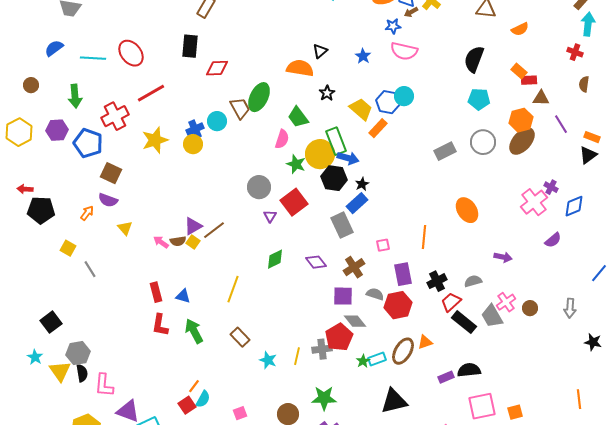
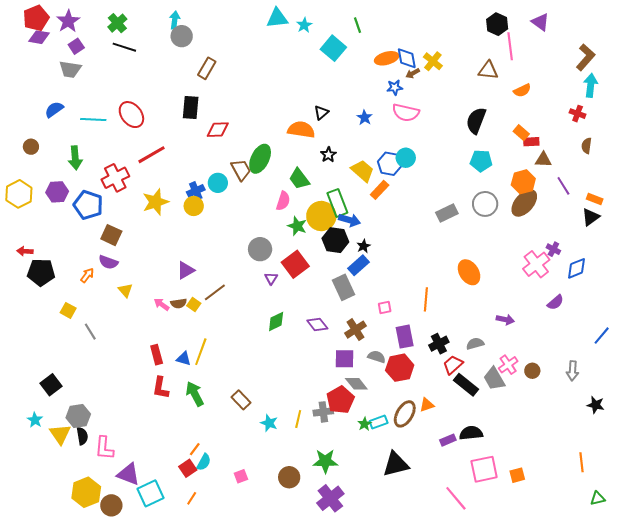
purple triangle: (193, 226) -> (186, 270), moved
yellow line: (233, 289) -> (201, 352), moved

